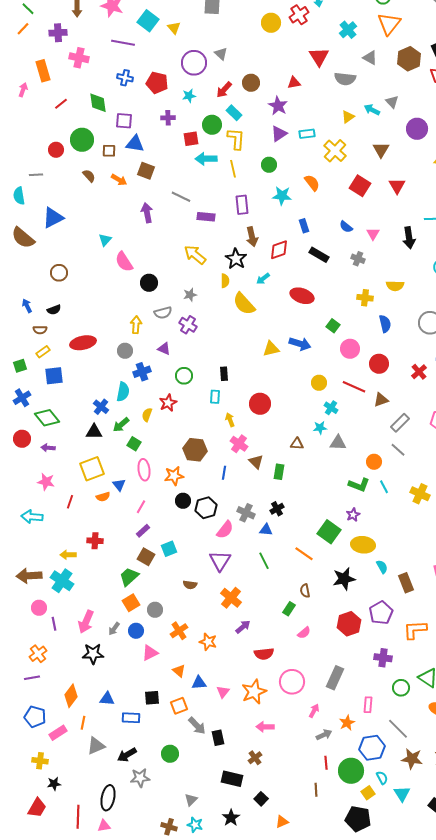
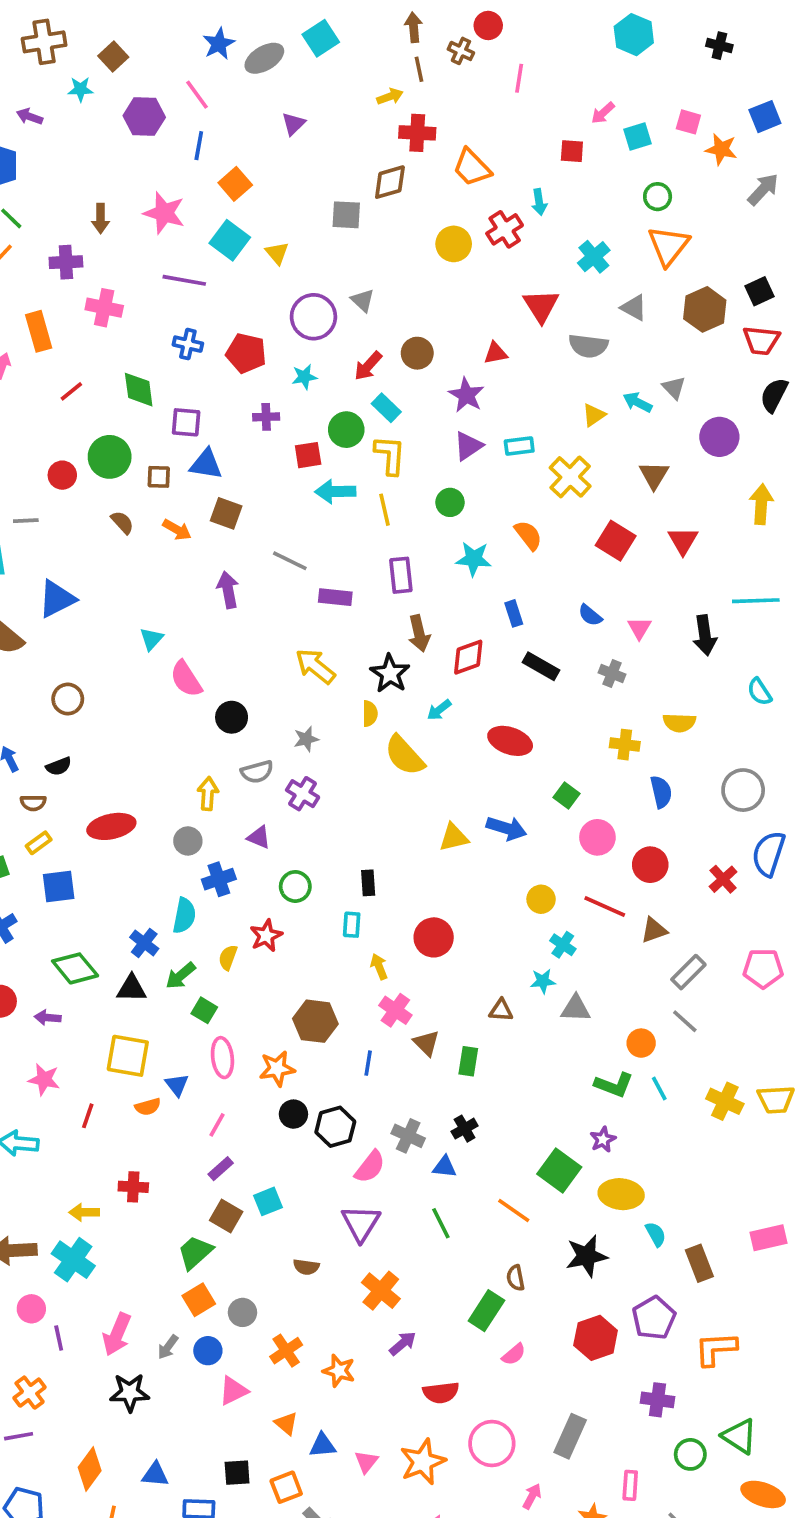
green diamond: (47, 418) -> (75, 968), moved
yellow square: (92, 469) -> (128, 1056), turned 30
green rectangle: (289, 609) -> (486, 1311), size x1.5

